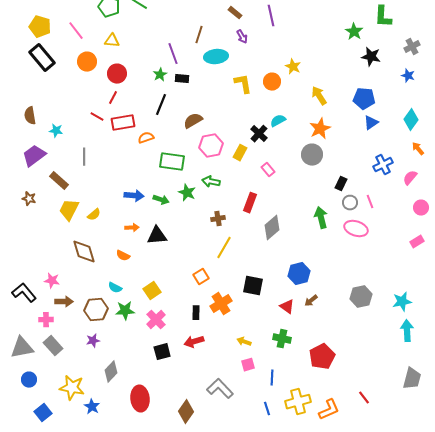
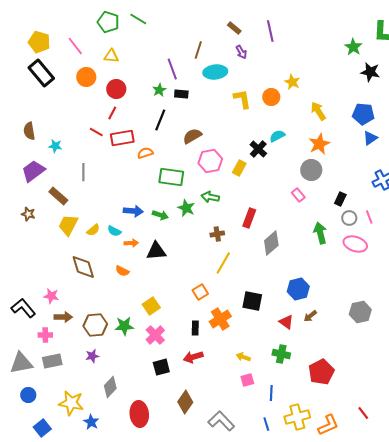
pink rectangle: (268, 170) -> (298, 195), moved
cyan semicircle: (115, 288) -> (114, 231), moved
gray rectangle: (53, 346) -> (52, 361), turned -60
gray L-shape: (220, 389) -> (221, 421), moved
brown diamond: (186, 412) -> (185, 402), moved

